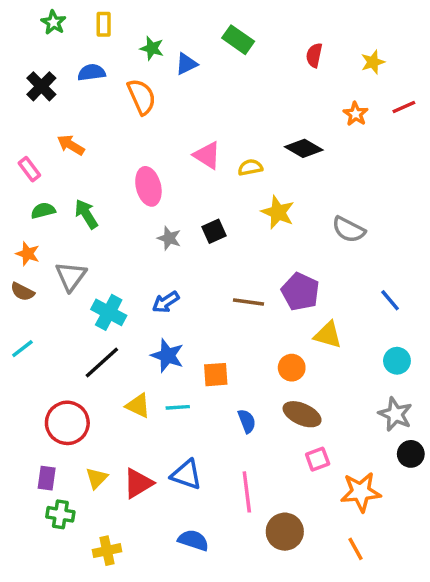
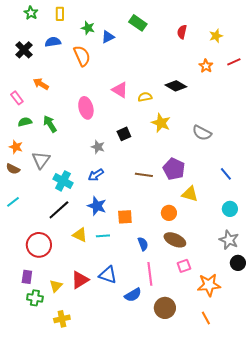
gray star: (169, 238) -> (98, 147), moved
yellow triangle: (97, 478) -> (56, 286), moved
pink line: (247, 492) -> (150, 274), moved
blue semicircle: (193, 540) -> (133, 295), moved, turned 132

